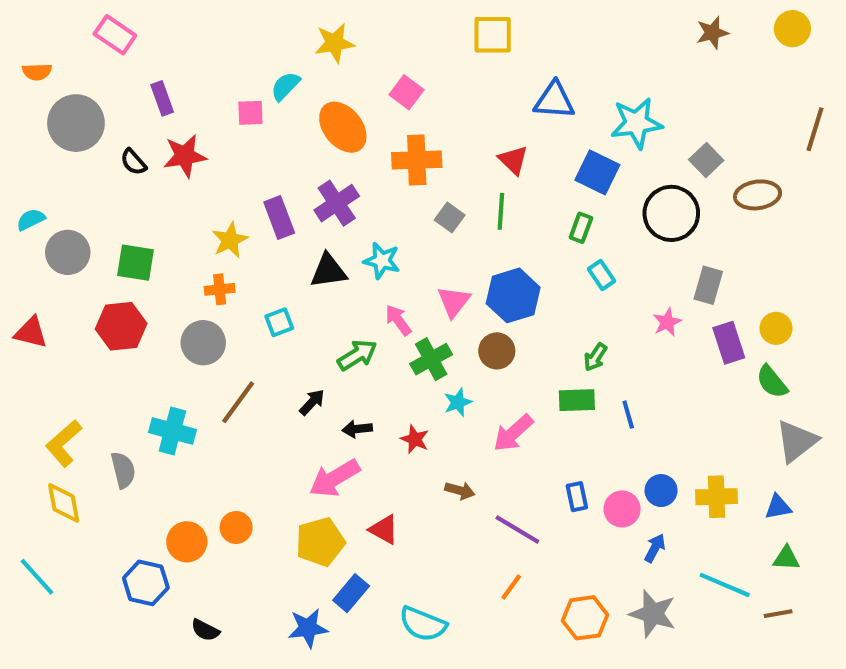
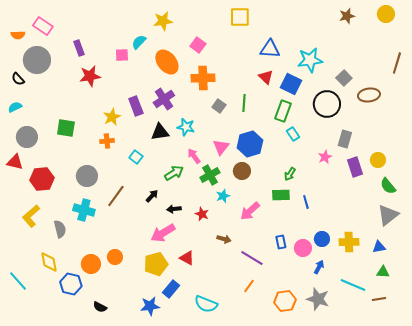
pink rectangle: (115, 35) -> (43, 26), moved
red triangle: (513, 160) -> (266, 77), moved
black semicircle: (133, 162) -> (18, 79), moved
green rectangle: (581, 228) -> (283, 111), size x1.5
gray circle: (68, 252) -> (27, 137), moved
cyan square: (279, 322) -> (136, 157), turned -32
red hexagon: (121, 326) -> (42, 179), moved
gray circle: (203, 343) -> (87, 176), moved
green semicircle: (772, 382) -> (388, 186), moved
yellow diamond: (64, 503) -> (49, 262), moved

